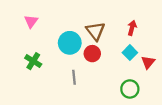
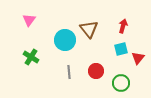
cyan square: (130, 52) -> (121, 49), turned 32
red circle: (92, 54) -> (96, 71), moved

